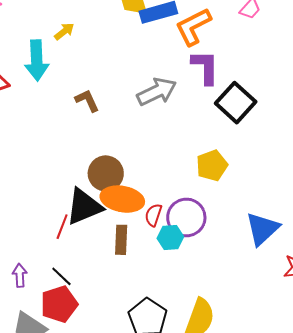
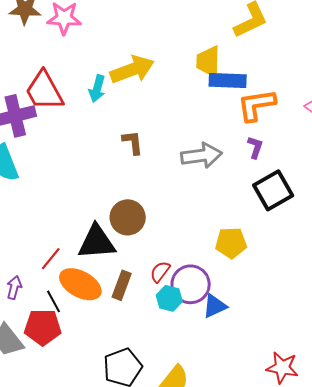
yellow arrow: (64, 31) -> (132, 69), size x2.0
cyan arrow: (37, 60) -> (97, 89), size x0.7
purple L-shape: (205, 67) -> (255, 147), size x0.6
orange ellipse: (122, 199) -> (80, 284), moved
red line: (62, 227) -> (51, 259), moved
blue triangle: (262, 229) -> (215, 306), moved, size x0.7

